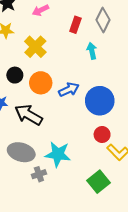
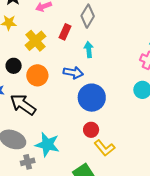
gray diamond: (103, 20) -> (88, 16), moved
red rectangle: (75, 25) -> (65, 32), moved
blue arrow: (69, 90) -> (73, 73), moved, turned 30

